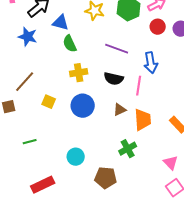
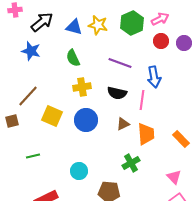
blue triangle: (61, 23) -> (74, 27), moved
yellow square: (49, 102) -> (52, 116), size x1.5

